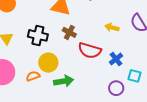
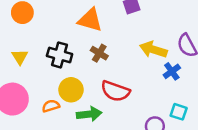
yellow arrow: (112, 27) -> (153, 50), size x1.5
red semicircle: (90, 50) -> (115, 91), moved
blue cross: (116, 59) -> (172, 71), moved

